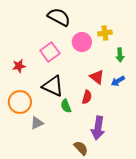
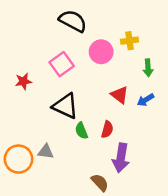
red semicircle: (87, 97) -> (107, 129), moved
orange circle: (20, 102) -> (18, 159), moved
gray triangle: (37, 123) -> (46, 152), turned 32

